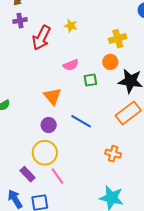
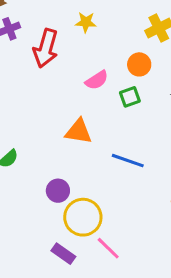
orange circle: (110, 62) -> (139, 64), moved
orange triangle: (53, 96) -> (79, 132), turned -30
purple circle: (49, 125) -> (58, 191), moved

